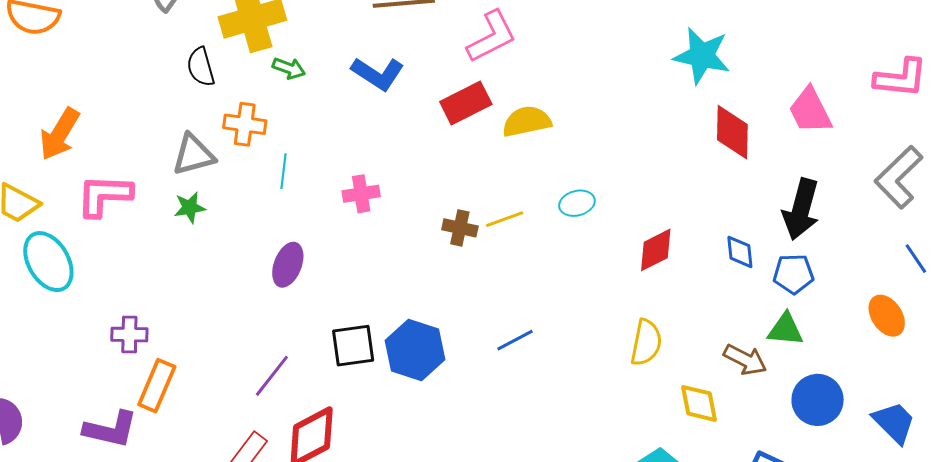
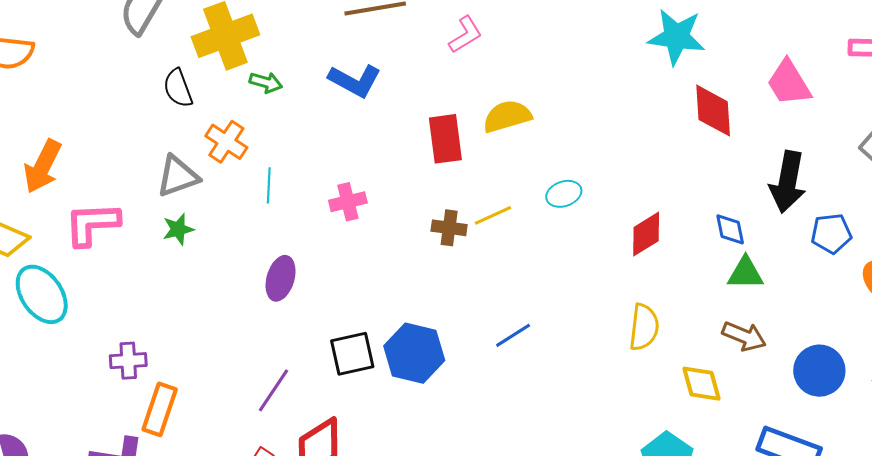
pink L-shape: (492, 37) -> (465, 35), size x0.7
red rectangle: (466, 103) -> (445, 139), moved, turned -66
orange cross: (245, 124) -> (226, 142), turned 30
blue pentagon: (793, 274) -> (831, 233), moved
green triangle: (785, 329) -> (746, 273), moved

